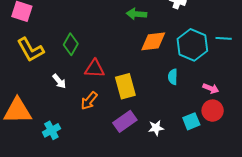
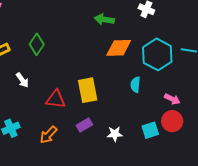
red triangle: (95, 69) -> (56, 99), moved
orange arrow: (89, 101) -> (48, 135), moved
purple rectangle: (125, 121) -> (84, 125), size x0.7

